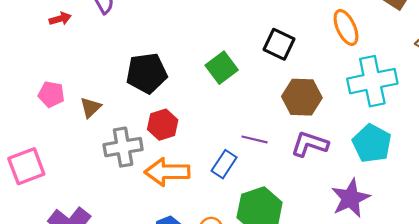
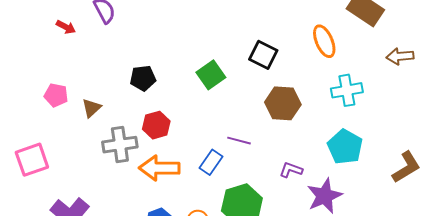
red arrow: (60, 19) -> (66, 27), turned 42
black pentagon: (147, 73) -> (143, 78), size x0.7
cyan cross: (372, 81) -> (347, 90), size x0.7
purple L-shape: (310, 144) -> (291, 170), moved, size x0.7

